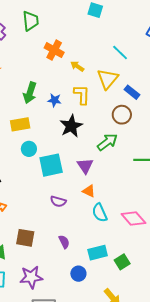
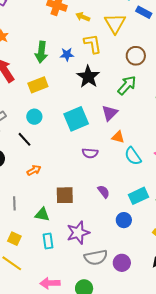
blue rectangle: (132, 92) -> (144, 12), moved
cyan circle: (29, 149) -> (34, 117), moved
purple triangle: (85, 166) -> (110, 113), turned 30

